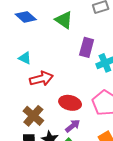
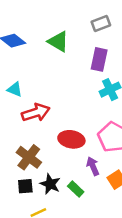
purple rectangle: (87, 47) -> (99, 59), moved
purple arrow: (73, 126) -> (93, 166), moved, turned -70

